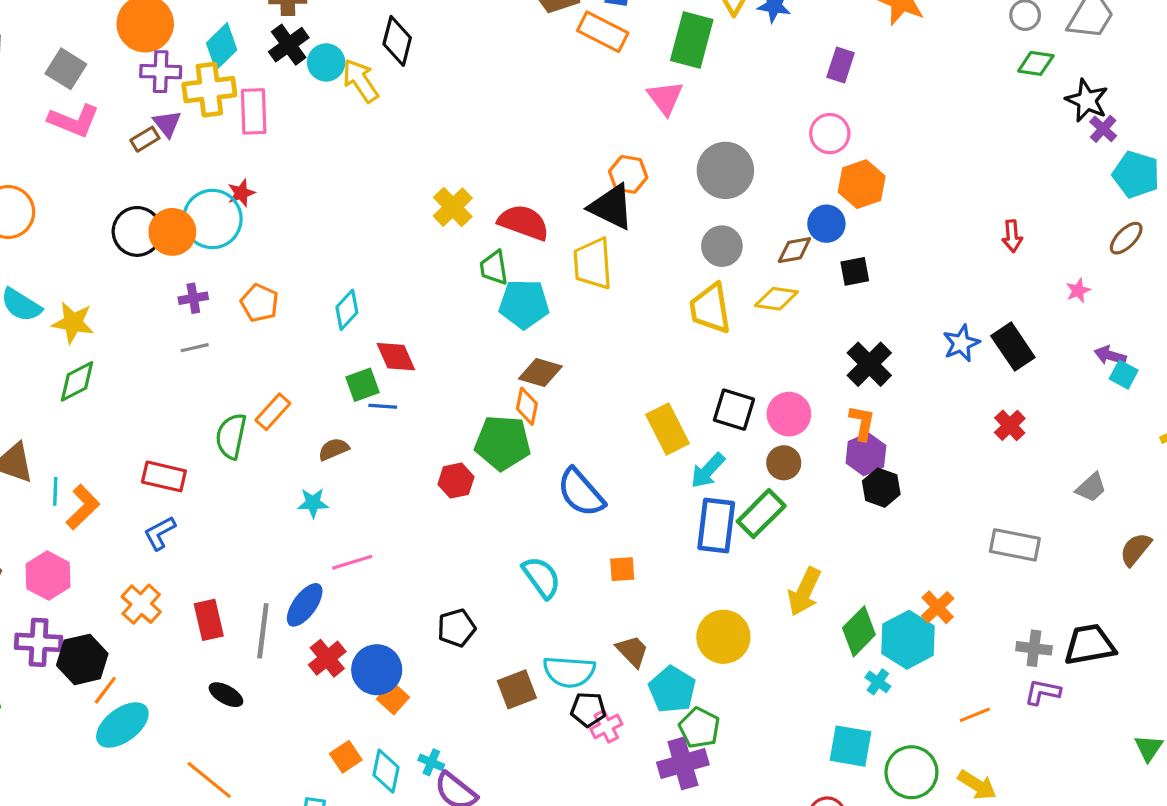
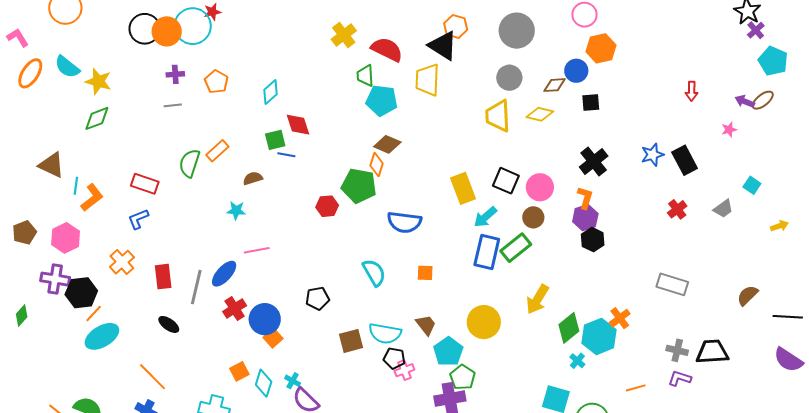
purple arrow: (1110, 355) -> (745, 101), moved
gray trapezoid: (1091, 488) -> (723, 209), moved
blue semicircle: (581, 493) -> (404, 222), turned -48

